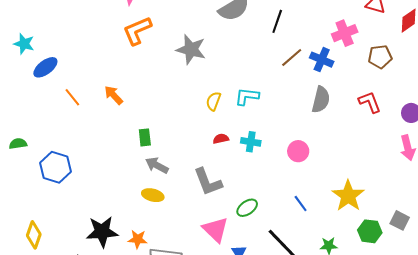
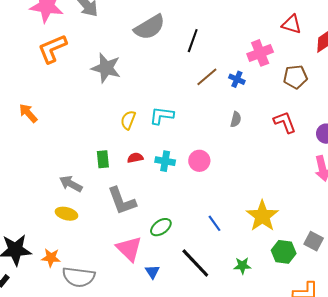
blue cross: (322, 60) -> (237, 79), size x0.7
gray semicircle: (321, 100) -> (236, 119), size x0.6
green rectangle: (145, 137) -> (103, 159), moved
pink circle: (298, 151) -> (199, 161), moved

